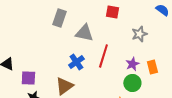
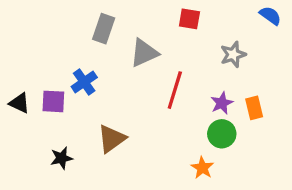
gray triangle: (84, 33) -> (144, 53), turned -36
blue cross: (76, 62) -> (84, 82), moved
purple square: (28, 78) -> (53, 101), moved

